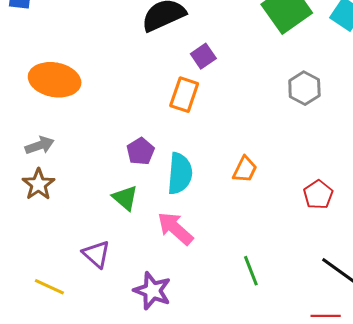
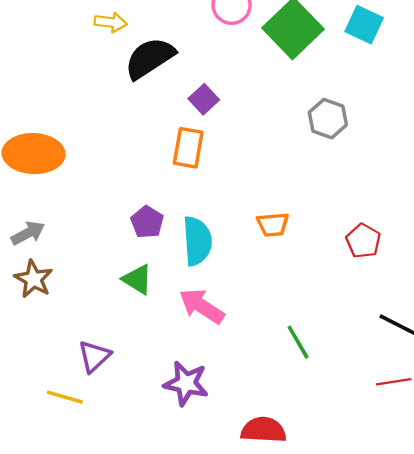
orange trapezoid: (245, 169) -> (273, 225), turned 68
purple triangle: (96, 254) -> (94, 356), moved, turned 44

